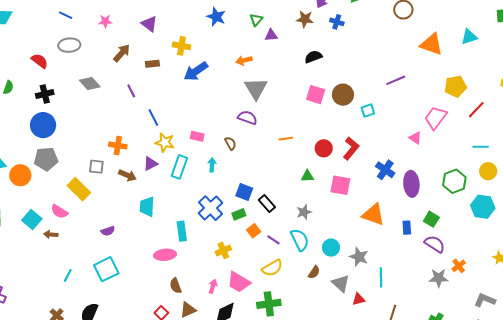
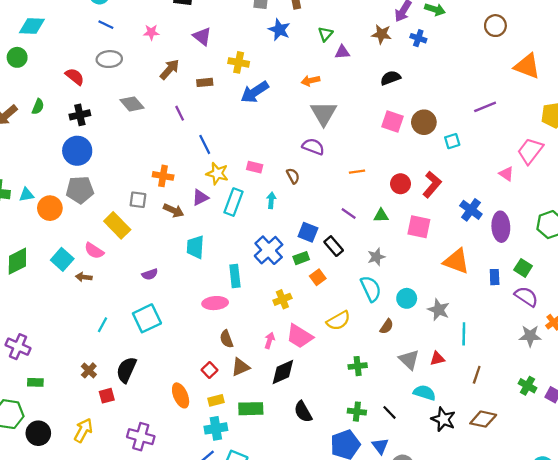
purple line: (273, 240) -> (349, 214), moved
gray triangle: (341, 283) -> (409, 360), moved
green cross: (269, 304) -> (358, 366), moved, size x0.7

